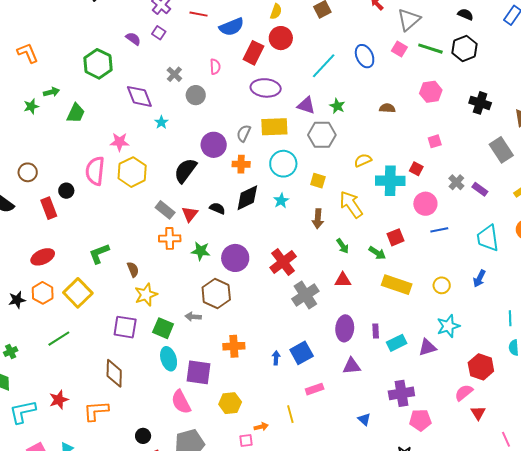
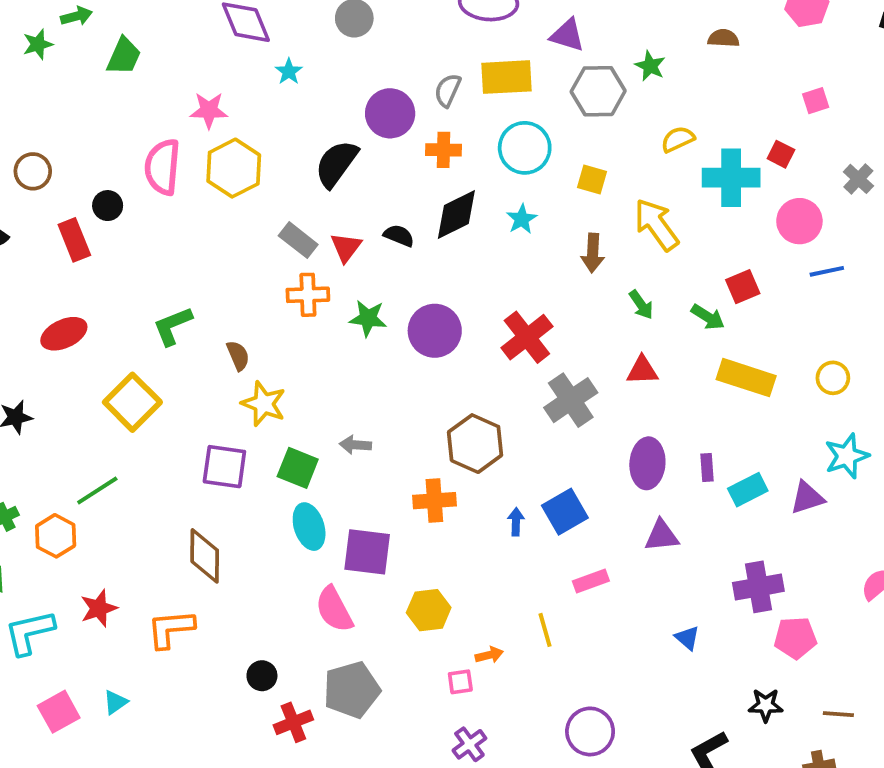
green star: (337, 106) -> (650, 66), moved
orange hexagon: (43, 293) -> (56, 536), moved
brown hexagon: (216, 294) -> (475, 444), moved
yellow star: (146, 295) -> (264, 404), turned -30

